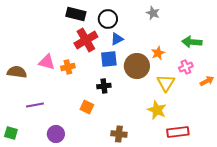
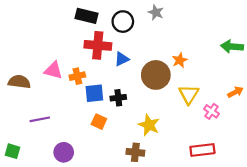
gray star: (153, 13) -> (156, 12), moved
blue triangle: (117, 39) -> (122, 59), moved
red cross: (86, 40) -> (98, 45), turned 35
green arrow: (192, 42) -> (232, 47), moved
blue square: (109, 59) -> (94, 93), moved
pink cross: (186, 67) -> (212, 111), moved, turned -32
yellow star: (157, 110) -> (149, 125), moved

